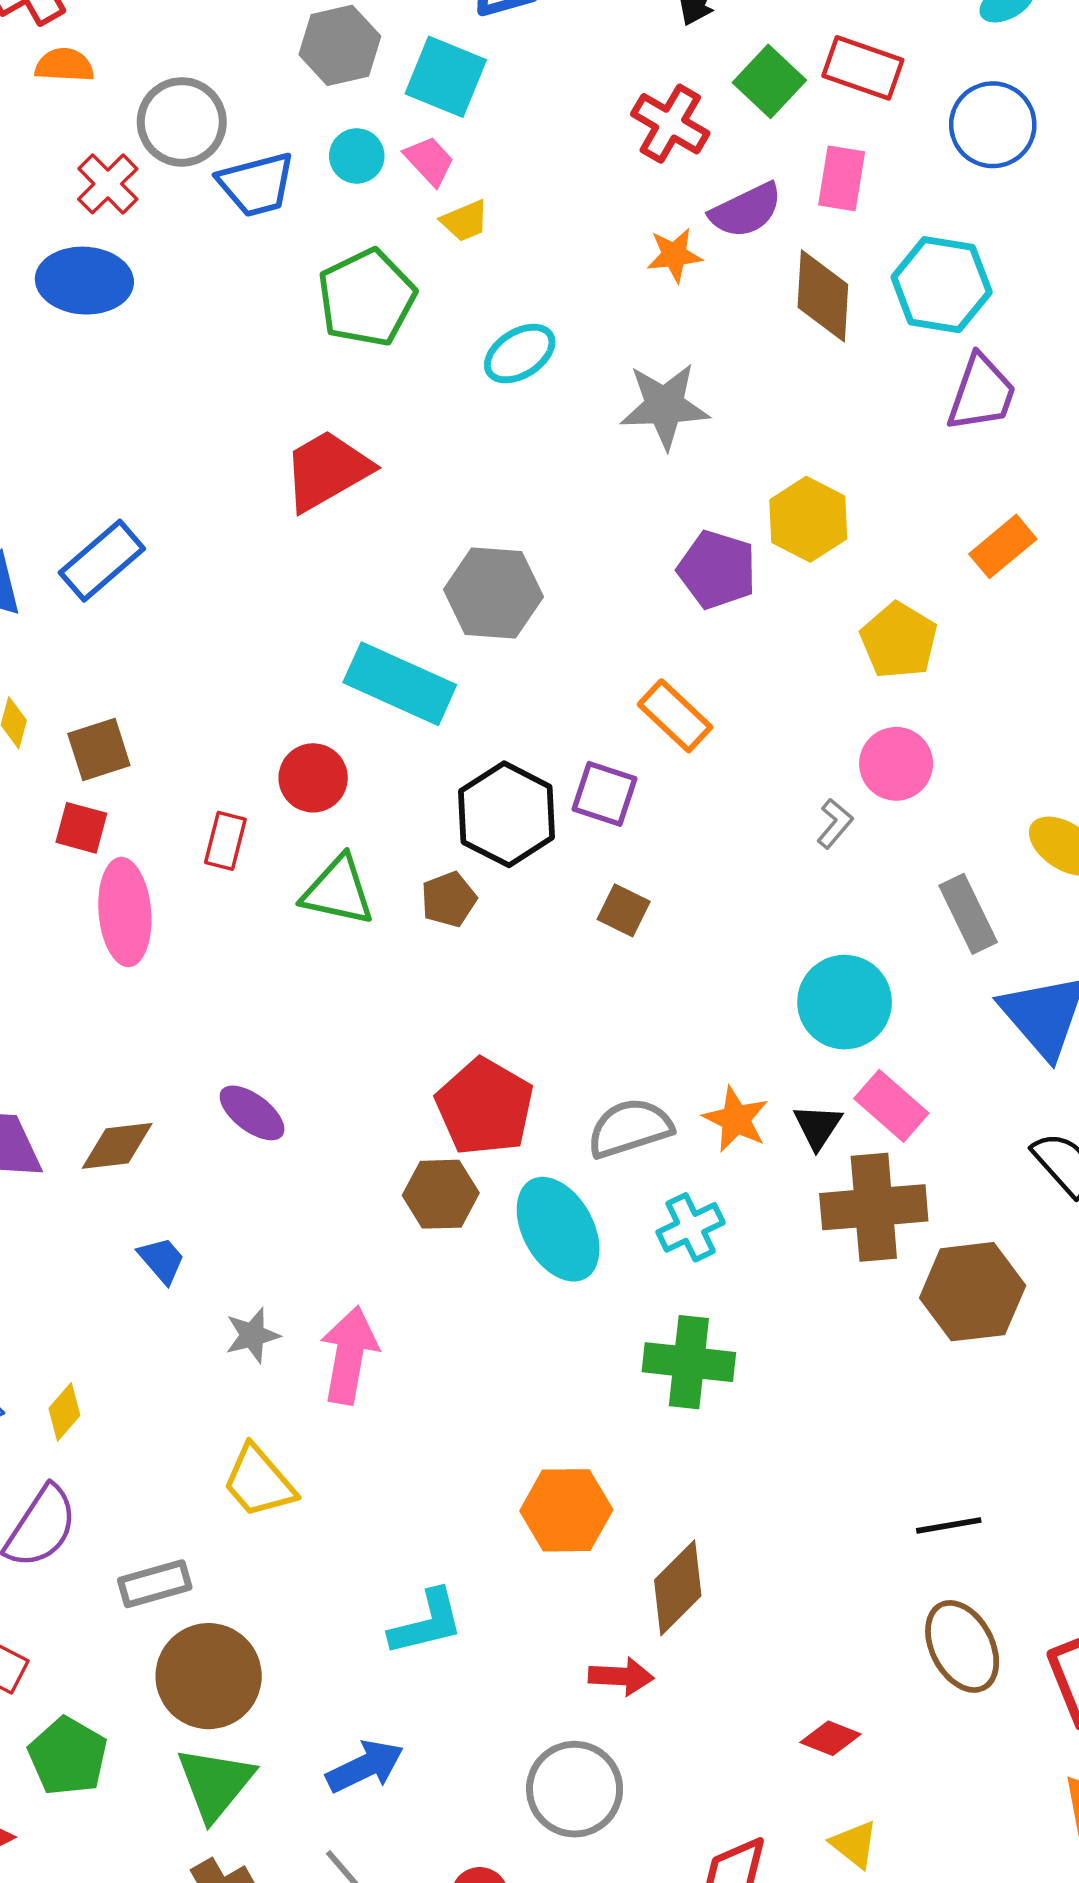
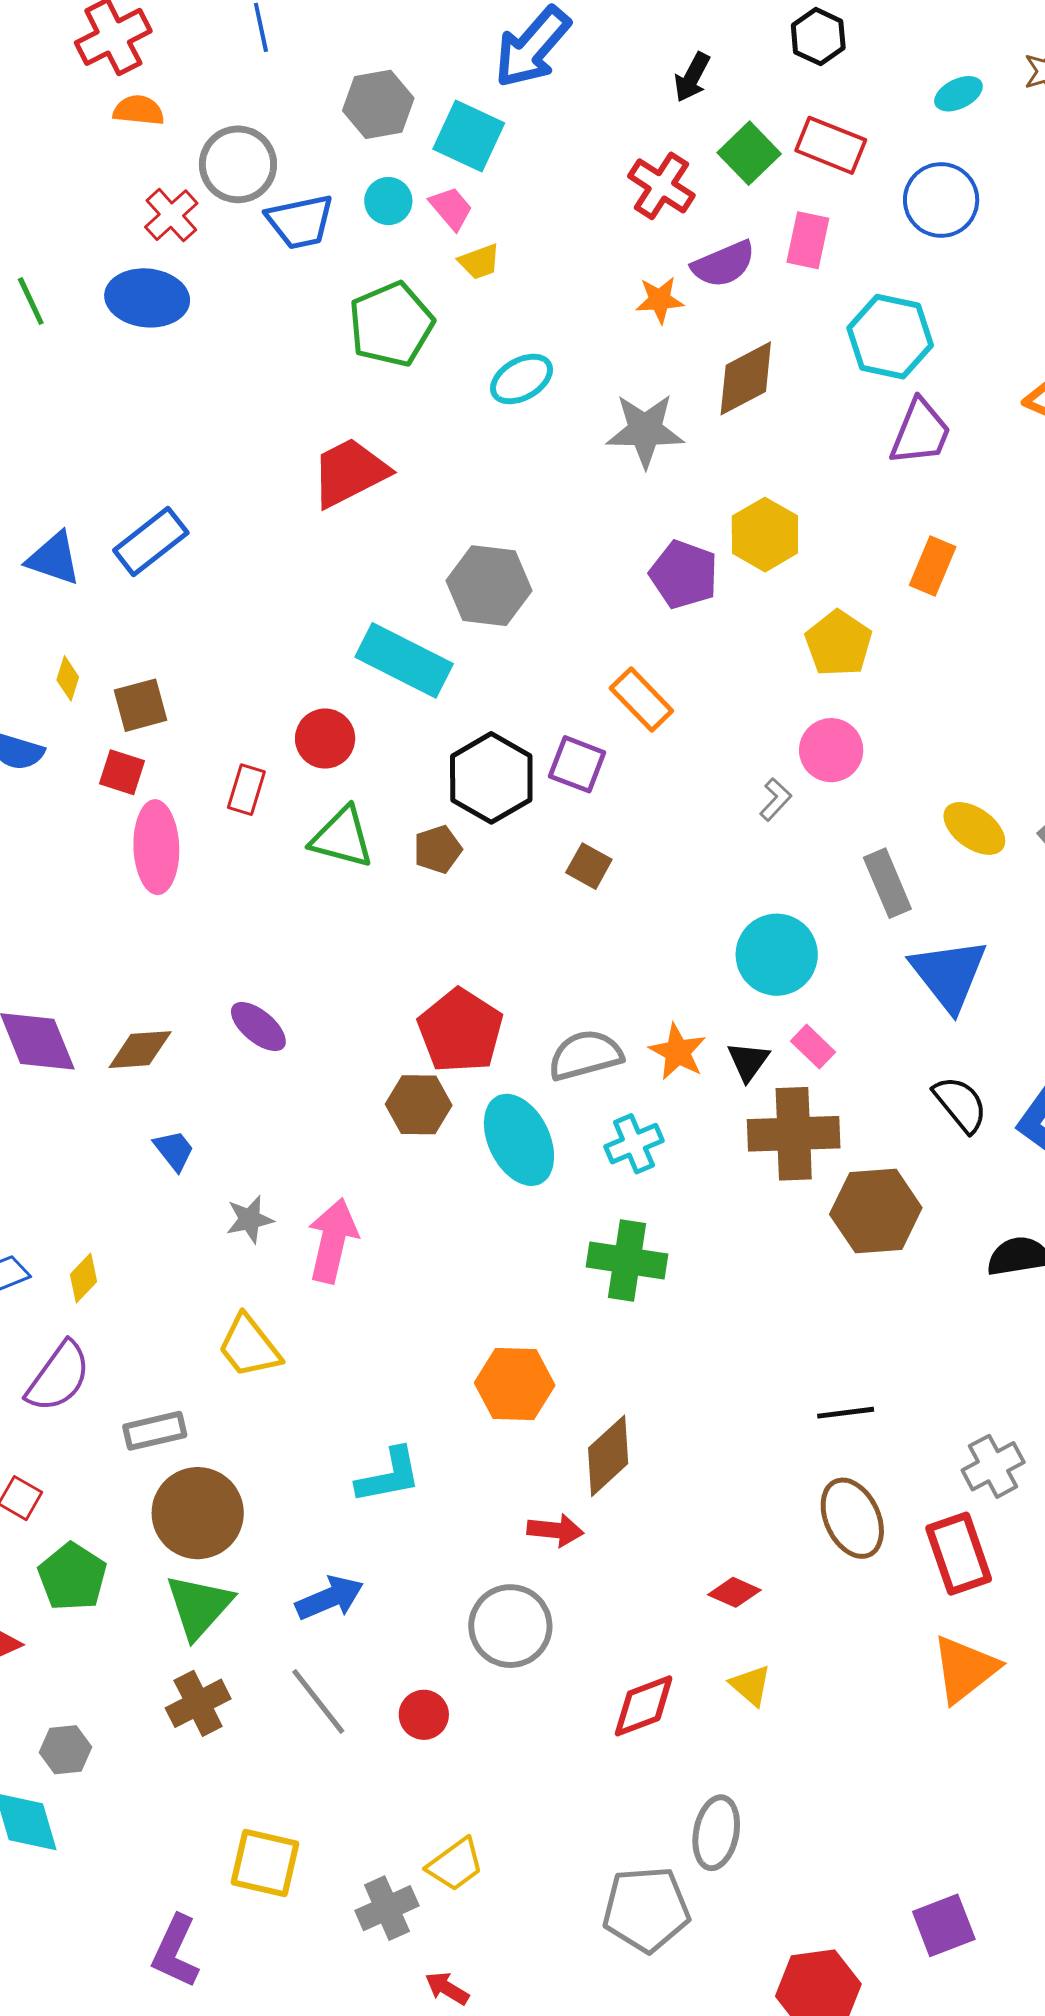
brown diamond: (823, 296) -> (746, 378), moved, turned 56
orange rectangle: (1003, 546) -> (933, 566), turned -30
pink rectangle: (891, 1106) -> (813, 1047), size x0.7

